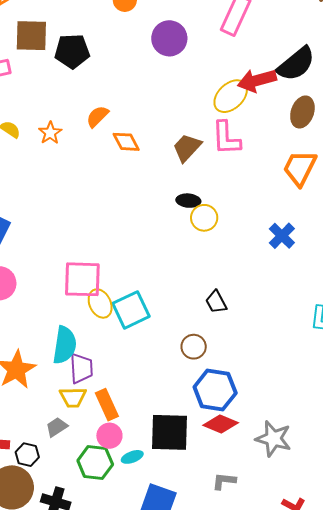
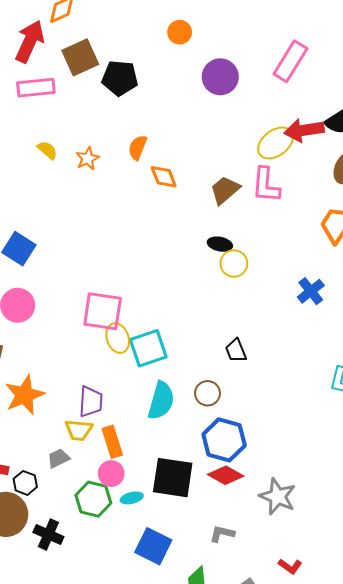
brown square: (31, 36) -> (80, 57), turned -33
orange semicircle: (97, 116) -> (138, 148), turned -30
cyan semicircle: (65, 345) -> (161, 401), moved

